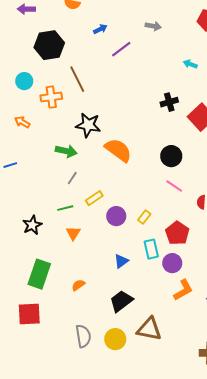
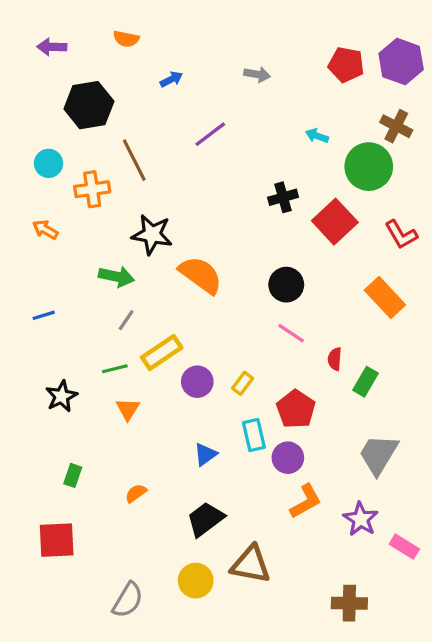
purple line: (121, 49) -> (210, 134), moved
blue line: (10, 165) -> (44, 315), moved
yellow rectangle: (94, 198) -> (162, 353), size x1.4
green rectangle: (39, 274) -> (73, 475), size x0.5
gray semicircle: (83, 336) -> (128, 600), moved, turned 40

